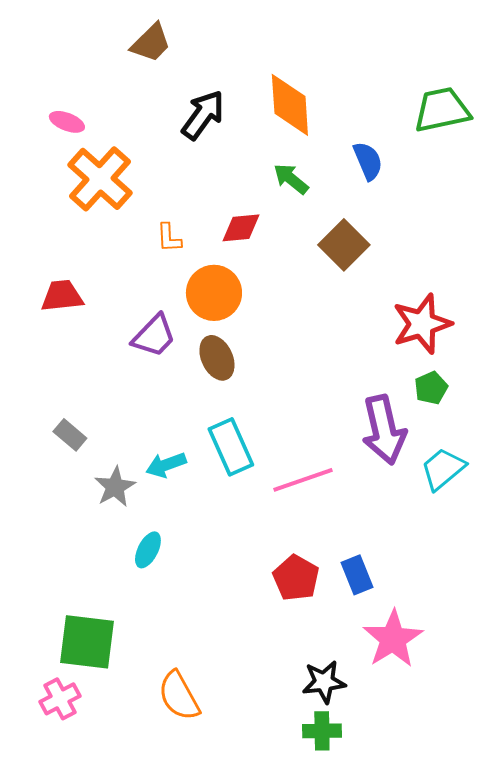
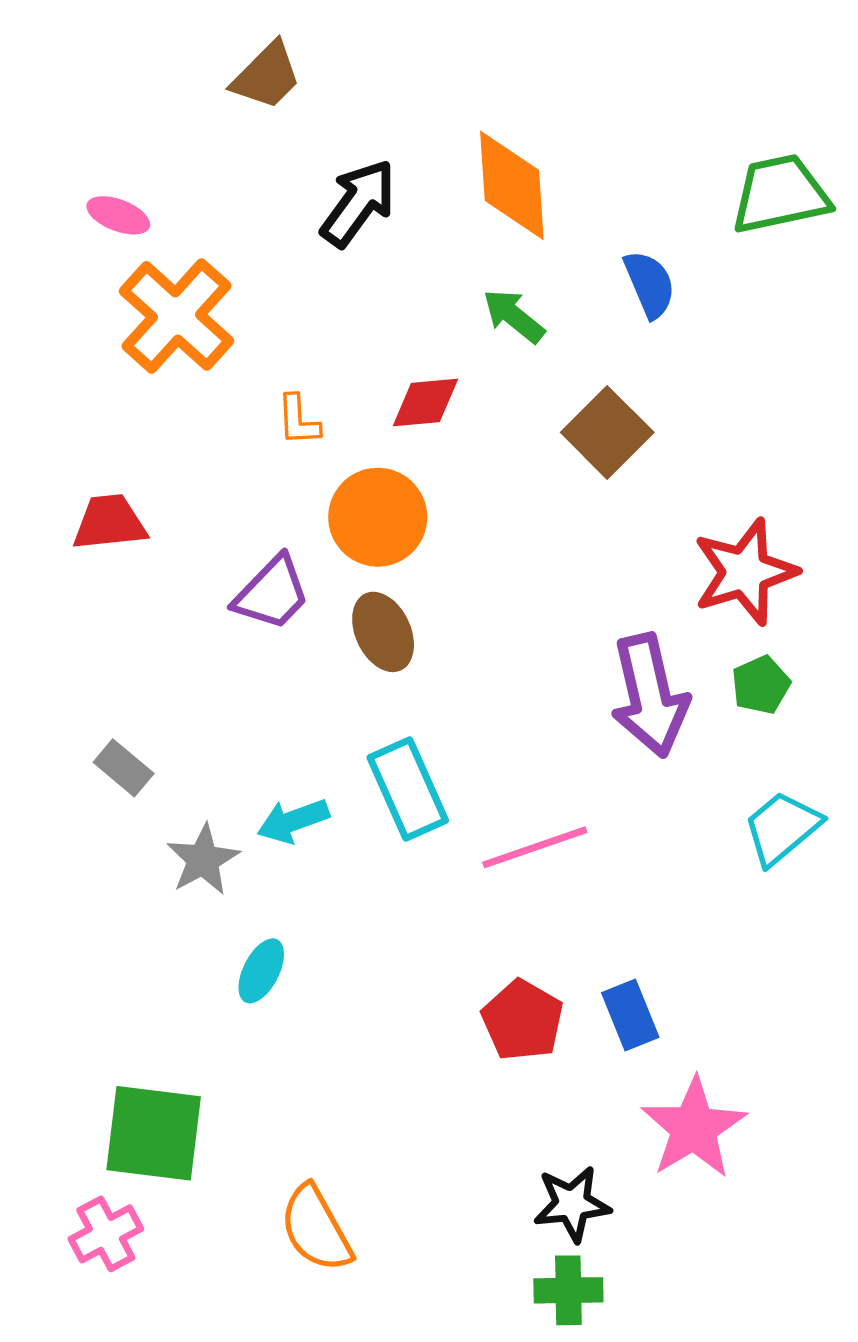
purple arrow: (384, 430) -> (650, 695), moved

